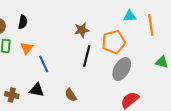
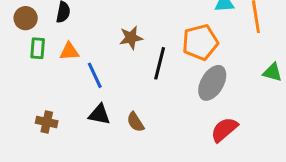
brown star: (82, 30) -> (131, 38), moved
orange triangle: (27, 48) -> (69, 51), turned 48
black triangle: (37, 90) -> (99, 114), moved

